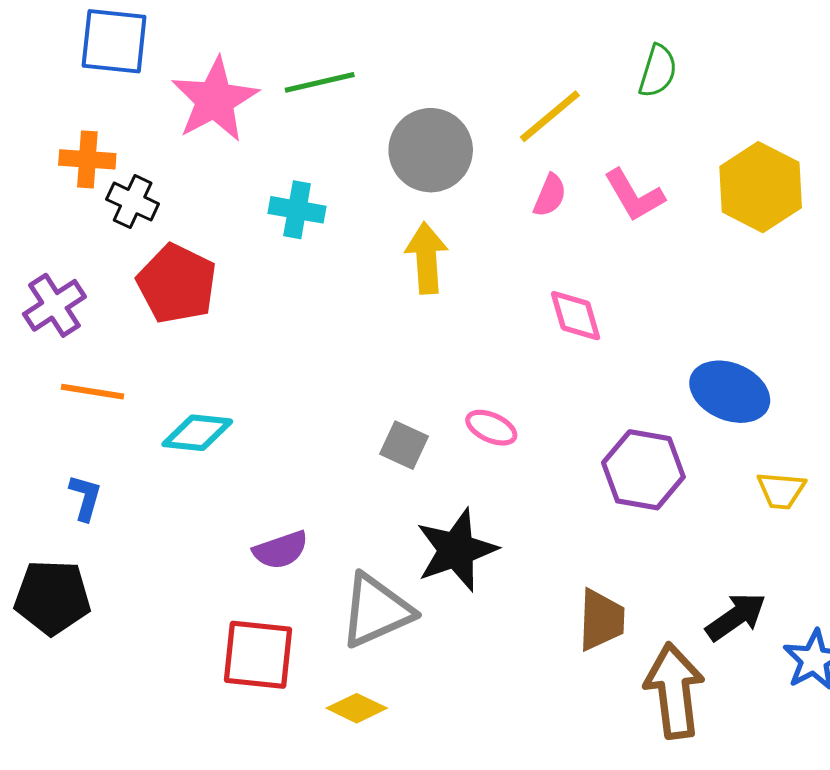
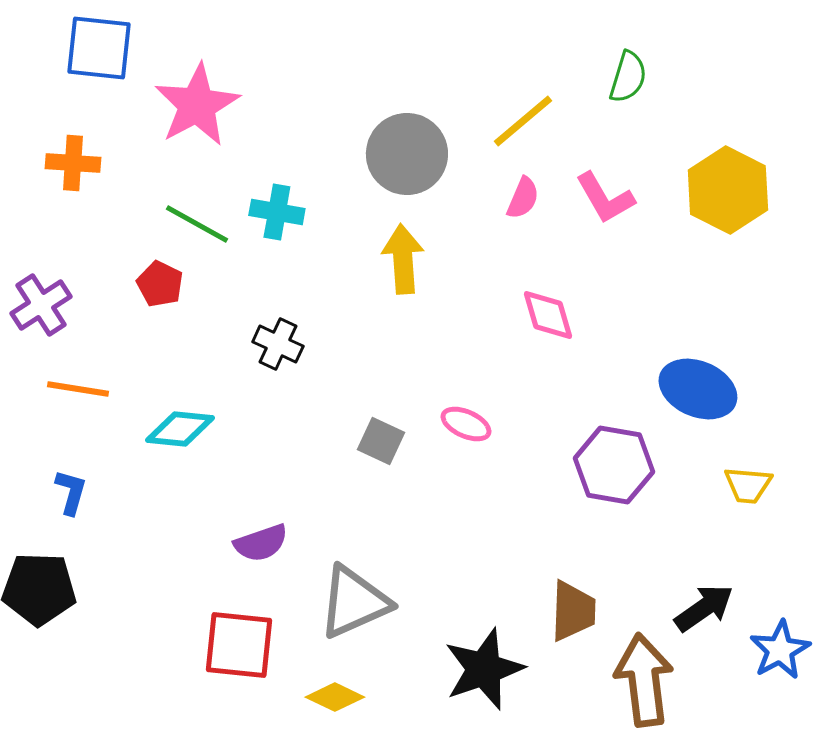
green line: (320, 82) -> (197, 224), moved, turned 42
black cross: (133, 202) -> (278, 344), moved
red pentagon: (177, 284) -> (160, 284), size x0.6
black star: (456, 550) -> (484, 669), moved

